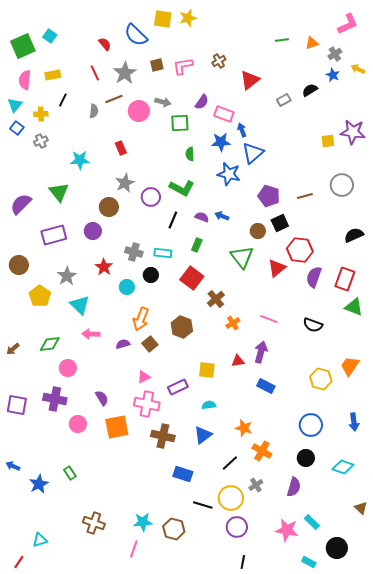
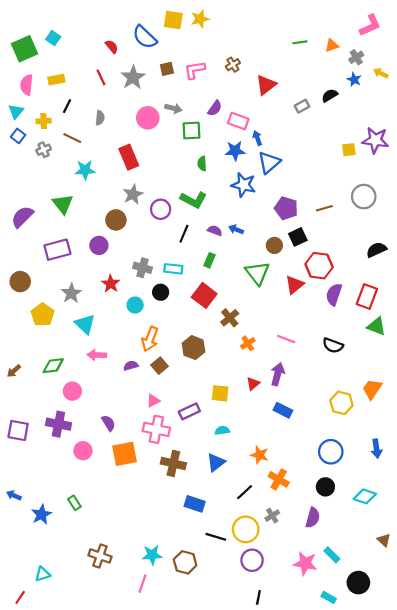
brown line: (114, 99) -> (72, 138), moved, turned 48
red rectangle: (121, 148) -> (129, 157), size x1.6
red triangle: (238, 361) -> (253, 384), turned -32

